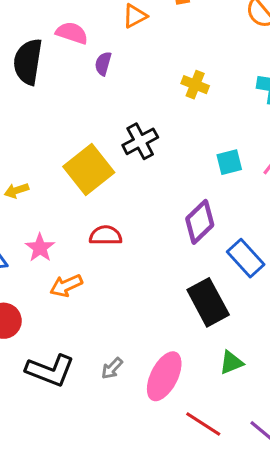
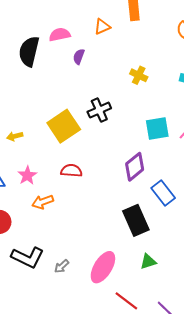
pink semicircle: (72, 33) -> (60, 35), turned -35
cyan square: (229, 162) -> (157, 128), size x1.4
gray arrow: (112, 368) -> (62, 266), moved

